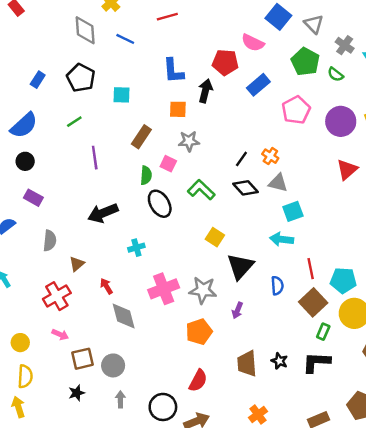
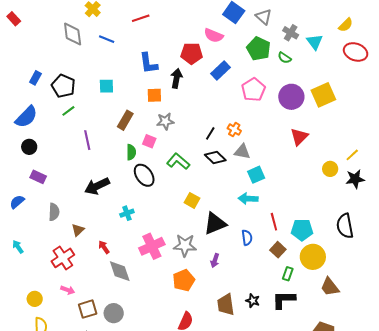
black pentagon: (81, 78) -> (63, 86), moved
black triangle: (240, 266) -> (215, 223), turned 30
brown square: (313, 302) -> (278, 250), size x0.7

